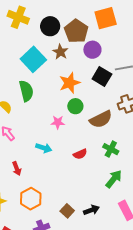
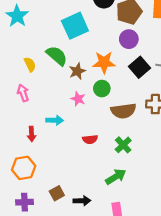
purple circle: (92, 50) -> (129, 39), moved
brown star: (60, 52) -> (77, 71), moved
green semicircle: (26, 91) -> (57, 56), turned -55
cyan arrow: (44, 148) -> (55, 120), turned -35
red arrow: (17, 169) -> (32, 134), moved

